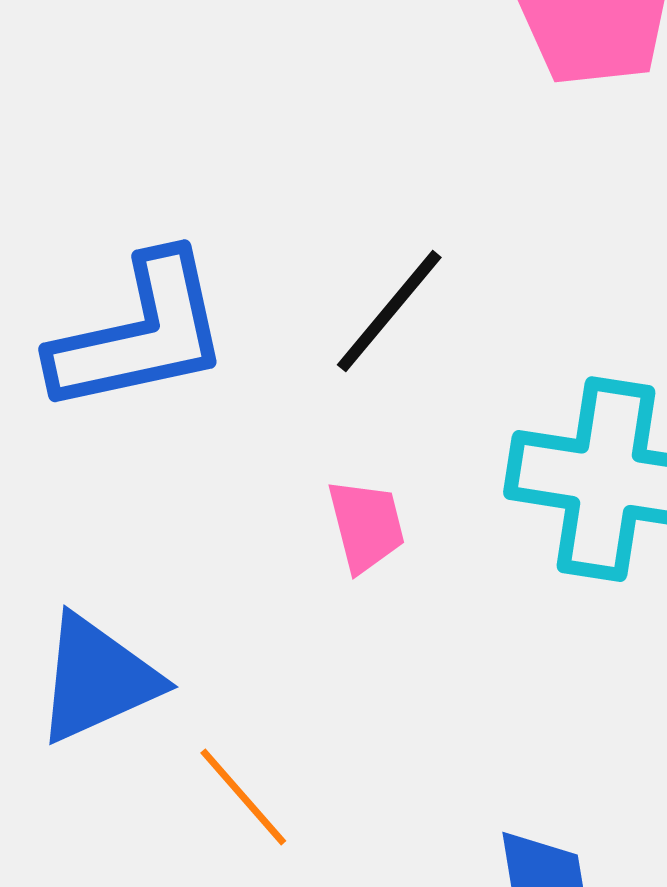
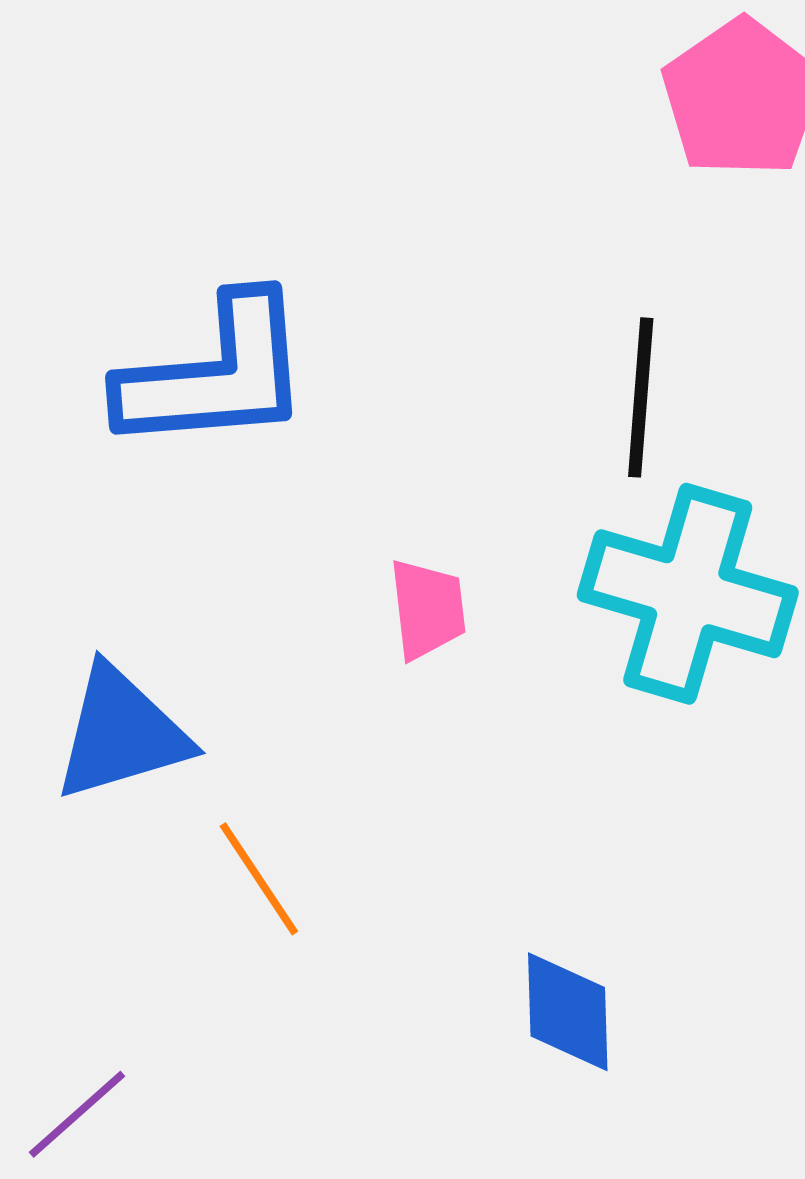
black line: (389, 311) -> (641, 397), moved, turned -43

